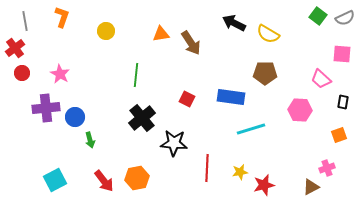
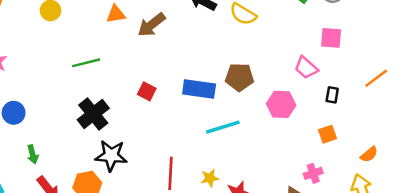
brown arrow: (191, 43) -> (152, 25), turned 85
brown pentagon: (265, 73) -> (239, 77), moved
green line: (136, 75) -> (86, 63), turned 70
green arrow: (90, 140) -> (33, 154), moved
black star: (174, 143) -> (111, 156), moved

